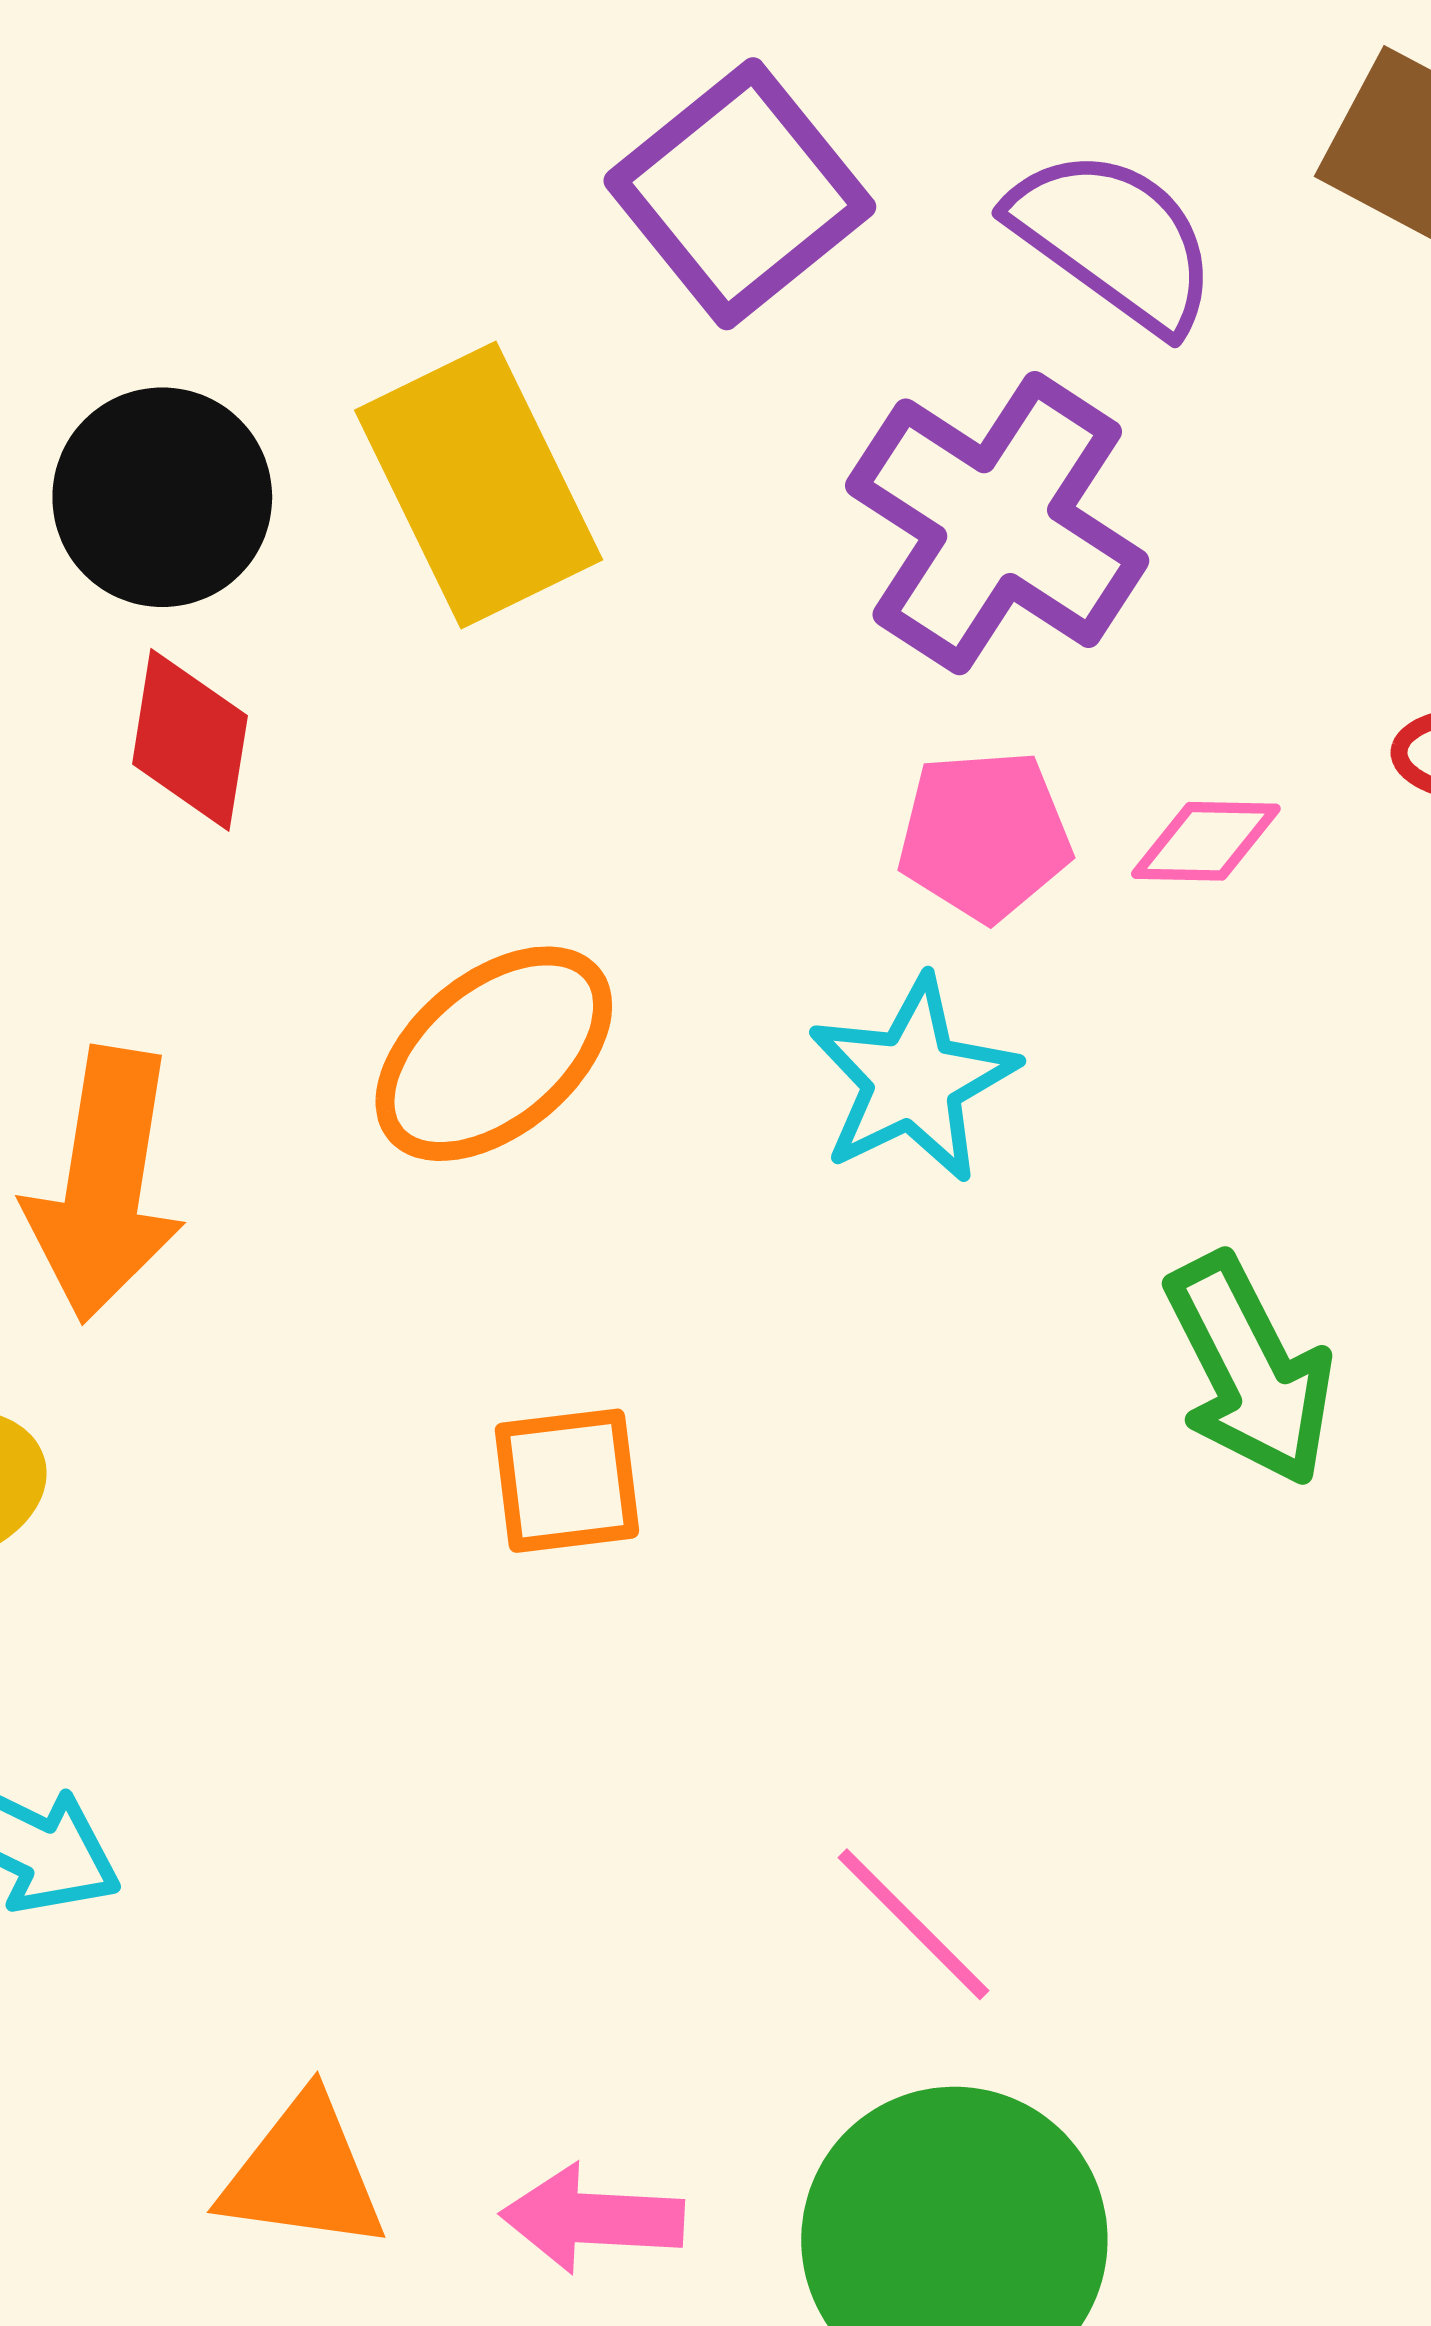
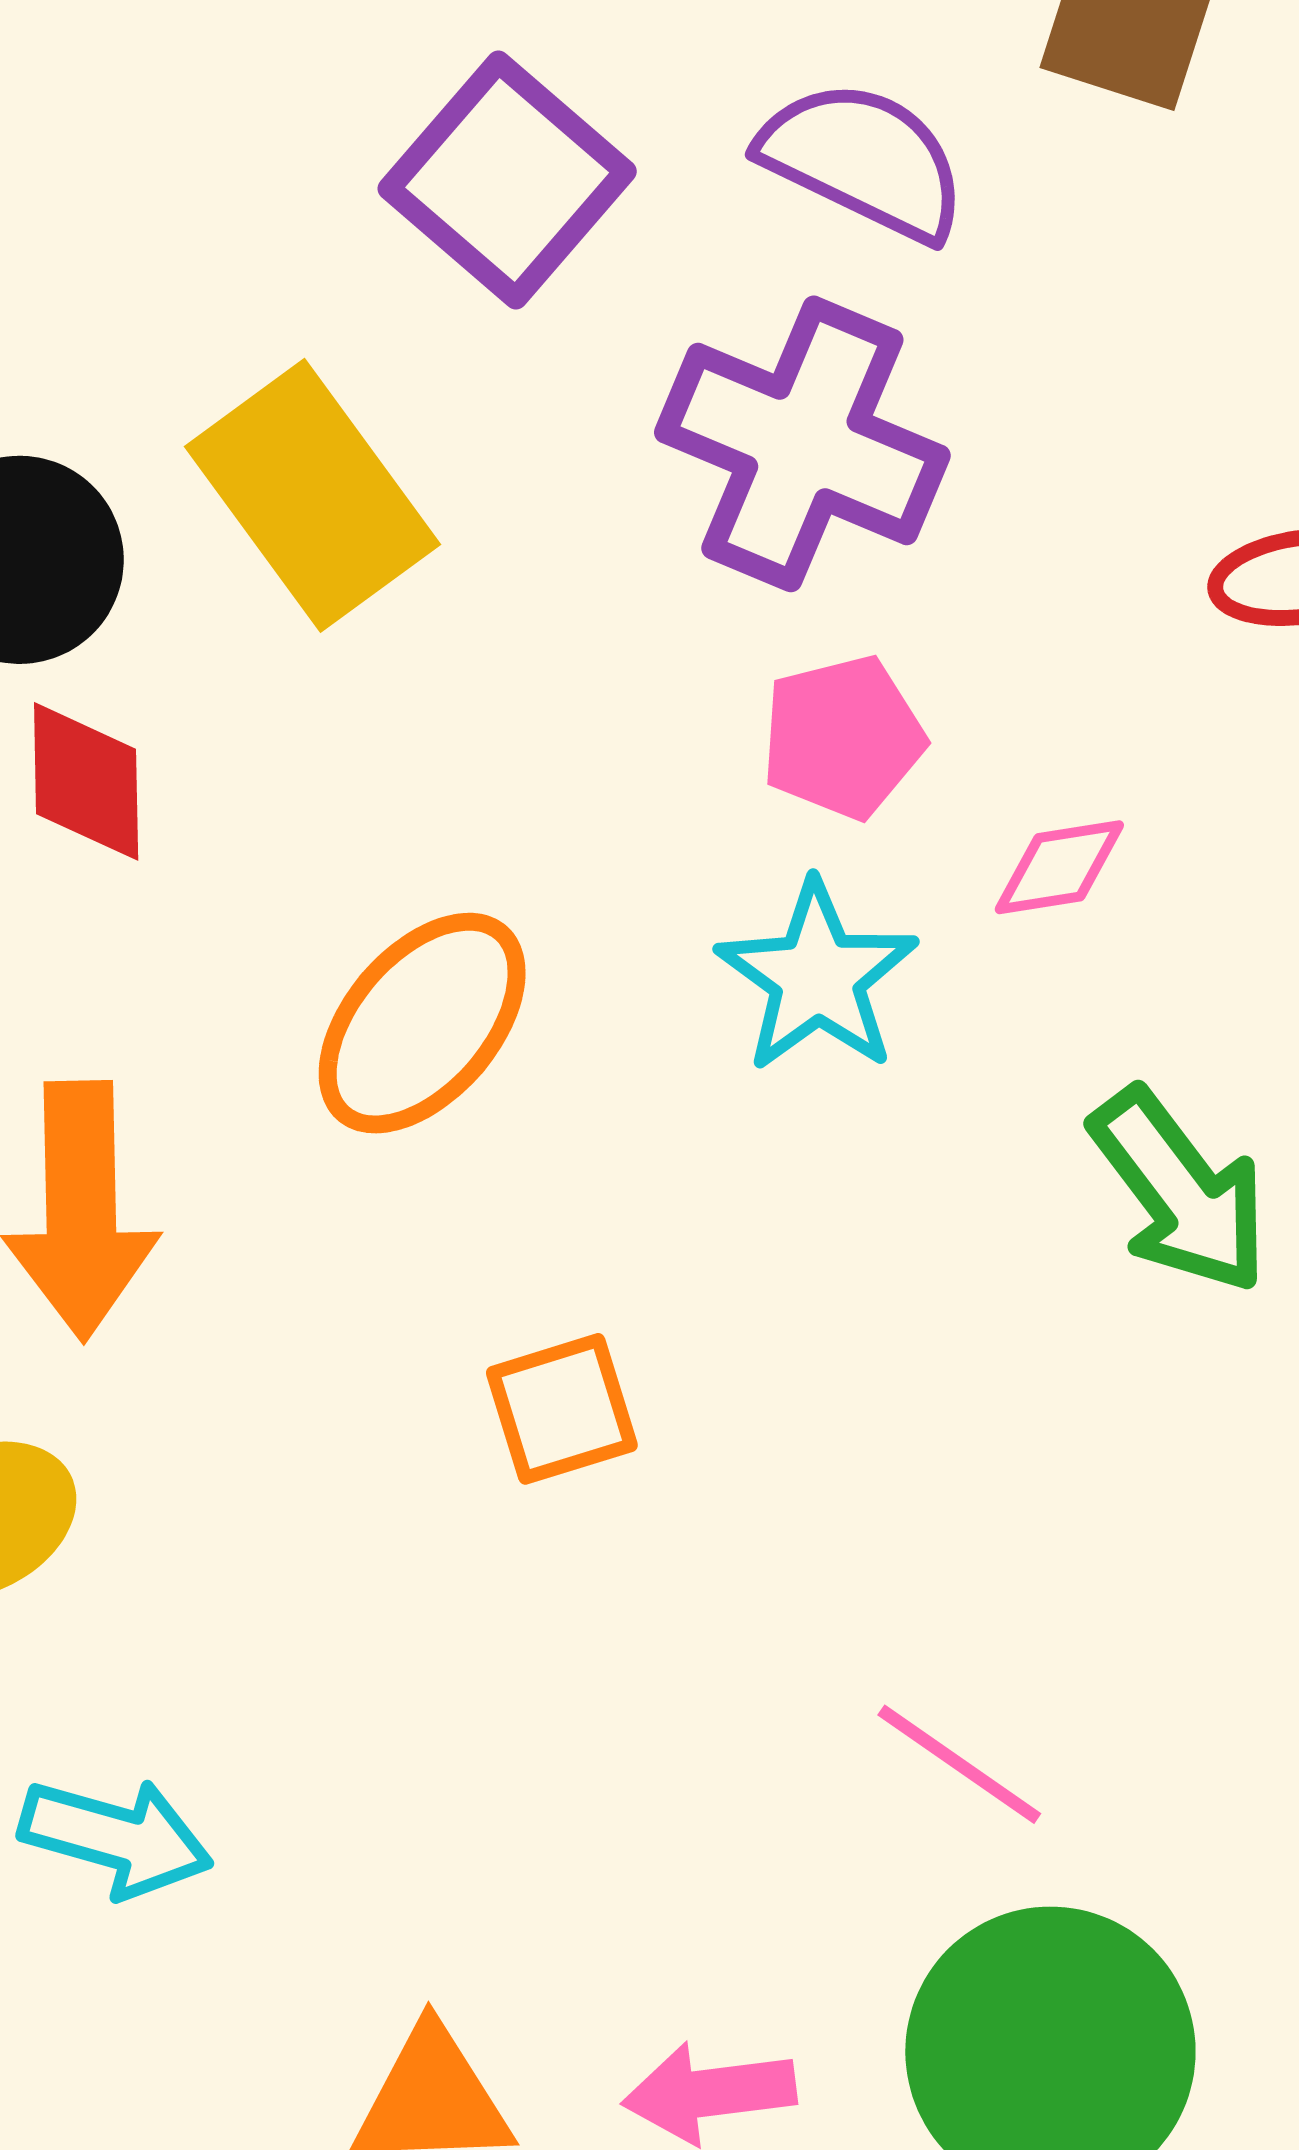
pink diamond: (1206, 841) -> (1059, 867), moved

